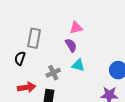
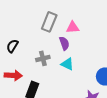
gray rectangle: (34, 38) -> (49, 22), moved
gray cross: (53, 73) -> (43, 58), moved

